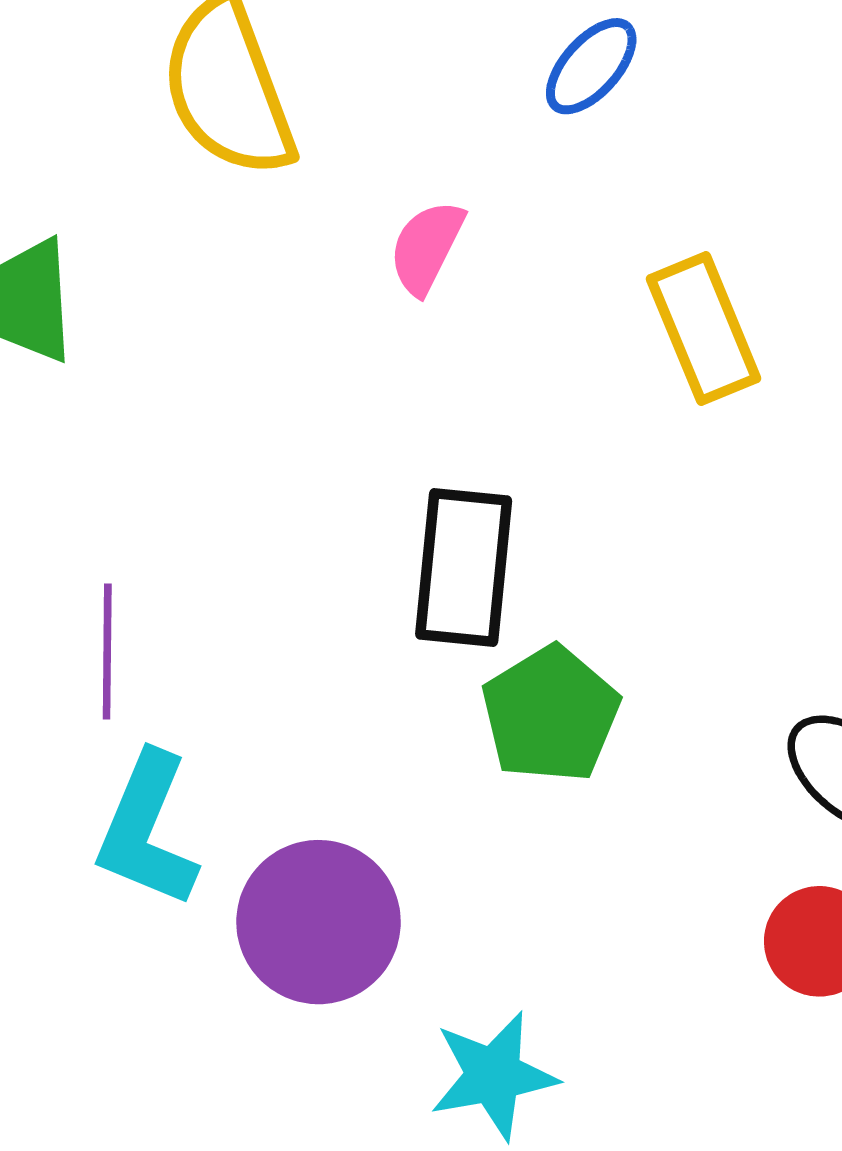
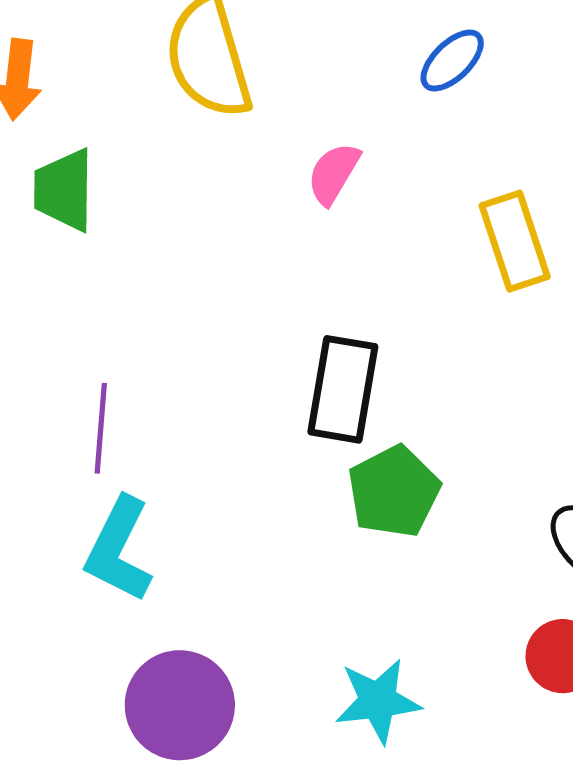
purple circle: (319, 922) -> (180, 705), moved
cyan star: (493, 1075) -> (378, 701), moved

